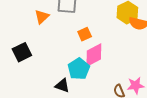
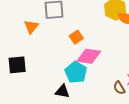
black square: (22, 52) -> (17, 65), turned 30
pink diamond: (94, 55) -> (89, 56), turned 45

